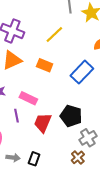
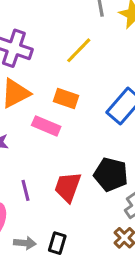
pink rectangle: (28, 98) -> (46, 126), moved
purple line: (17, 116) -> (26, 190), moved

